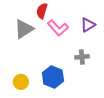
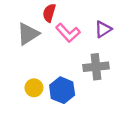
gray cross: (82, 57) -> (96, 67), size x1.5
yellow circle: (21, 82) -> (34, 88), moved

